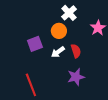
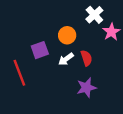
white cross: (69, 13) -> (94, 15), moved
red line: (31, 85) -> (19, 73), moved

